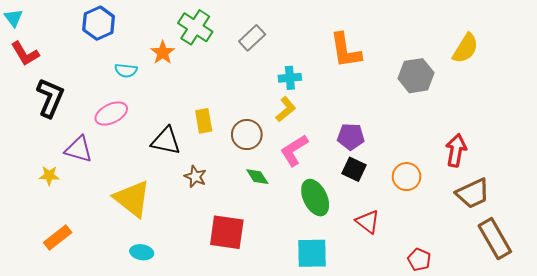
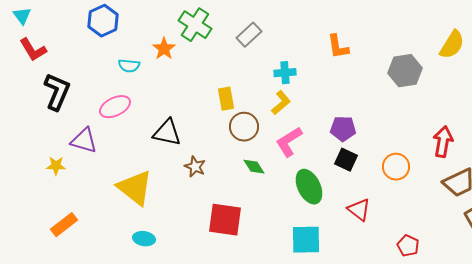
orange L-shape: (346, 50) -> (338, 47), size x0.7
yellow rectangle: (204, 121) -> (226, 99), moved

